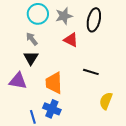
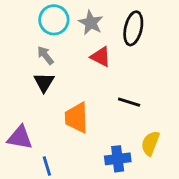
gray star: (64, 16) -> (91, 23), turned -30
purple triangle: (18, 81) -> (20, 138), moved
blue cross: (52, 109) -> (118, 159), moved, turned -30

